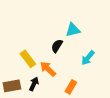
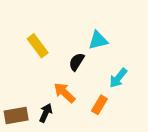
yellow rectangle: (28, 59) -> (38, 46), moved
orange rectangle: (71, 87) -> (99, 105), moved

